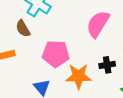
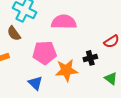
pink semicircle: (98, 24) -> (64, 22), moved, turned 65

